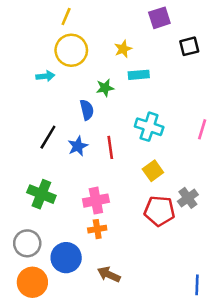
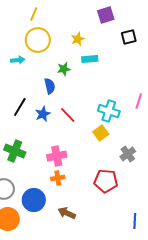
cyan cross: (149, 127) -> (109, 111), moved
red line: (110, 147) -> (68, 115), turned -36
red pentagon: (159, 211) -> (106, 181), moved

